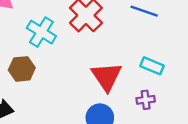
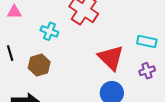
cyan cross: (41, 32) -> (49, 31), size x0.7

